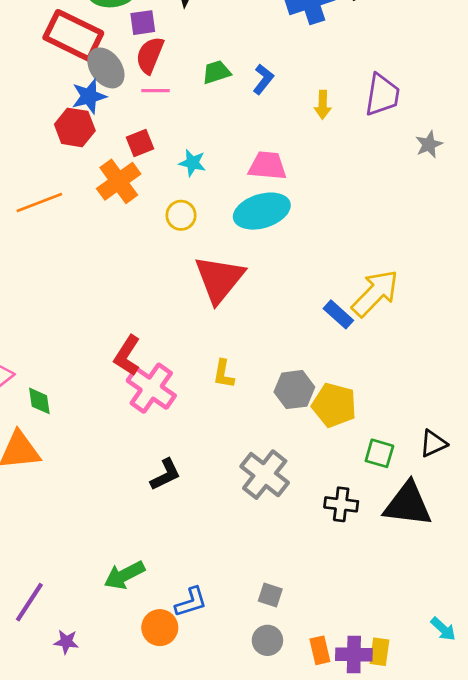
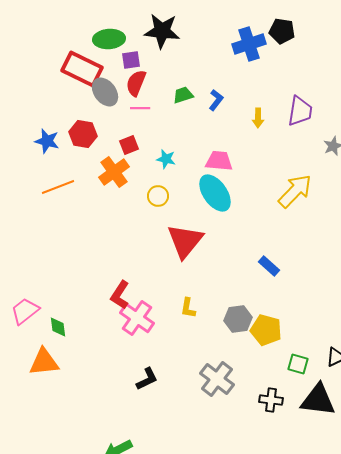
blue star: (89, 96) -> (47, 141), moved, turned 30
cyan ellipse: (262, 211) -> (215, 193), turned 72
yellow arrow: (375, 293) -> (295, 191), moved

